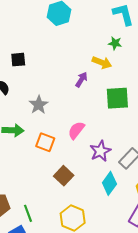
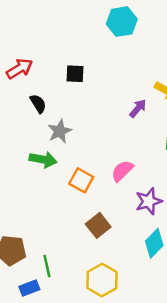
black square: (18, 60) -> (75, 74), moved
gray star: (39, 105) -> (60, 131), moved

